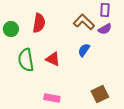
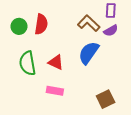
green circle: (11, 29) -> (19, 26), moved
blue semicircle: (84, 50) -> (89, 53), size x1.6
pink rectangle: (52, 98) -> (55, 91), moved

